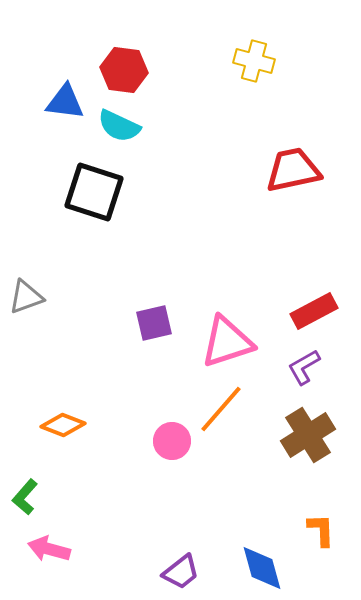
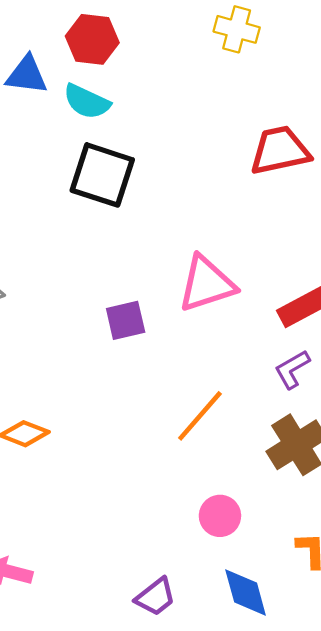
black square: (94, 192) -> (102, 175), moved
pink triangle: (227, 342) -> (207, 284), moved
pink circle: (172, 441) -> (220, 516), moved

